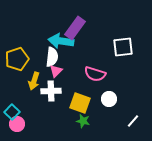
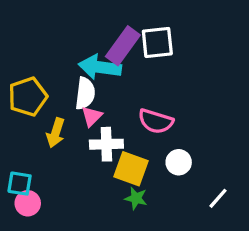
white square: (123, 47) -> (157, 43), moved
white cross: (51, 91) -> (106, 144), moved
cyan square: (12, 112) -> (20, 184), turned -35

